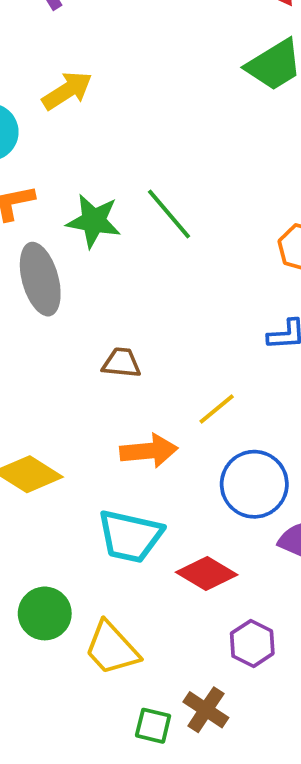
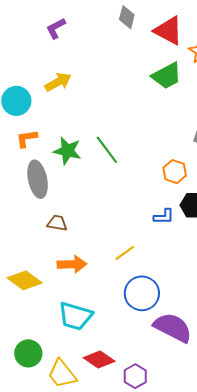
brown trapezoid: (122, 363) -> (57, 223), moved
orange arrow: (149, 451) -> (72, 264), moved
red diamond: (207, 573) -> (99, 359), moved

